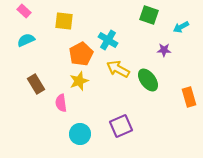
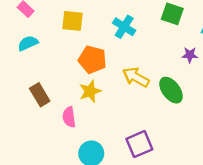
cyan cross: (108, 40) -> (124, 27), moved
orange pentagon: (81, 54) -> (92, 60), turned -30

